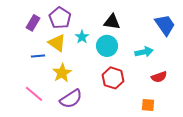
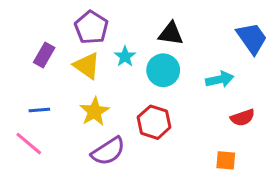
purple rectangle: (33, 23) -> (44, 55), moved
blue line: (38, 56) -> (39, 110), moved
red hexagon: (113, 78) -> (154, 122), moved
pink line: (34, 94) -> (29, 144), moved

